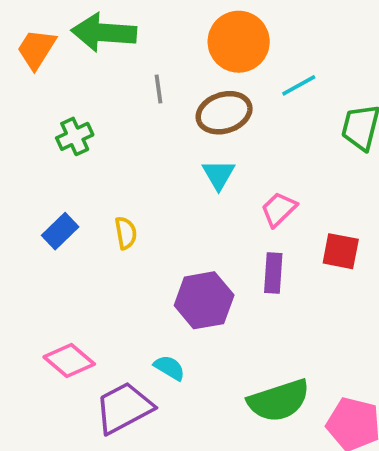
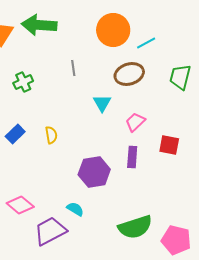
cyan line: (299, 85) -> (146, 43), moved
gray line: (158, 89) -> (73, 68), moved
brown ellipse: (224, 113) -> (129, 74), moved

